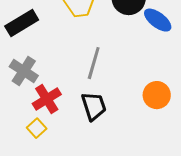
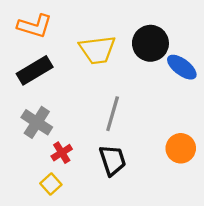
red cross: (47, 99) -> (62, 153), size x0.7

